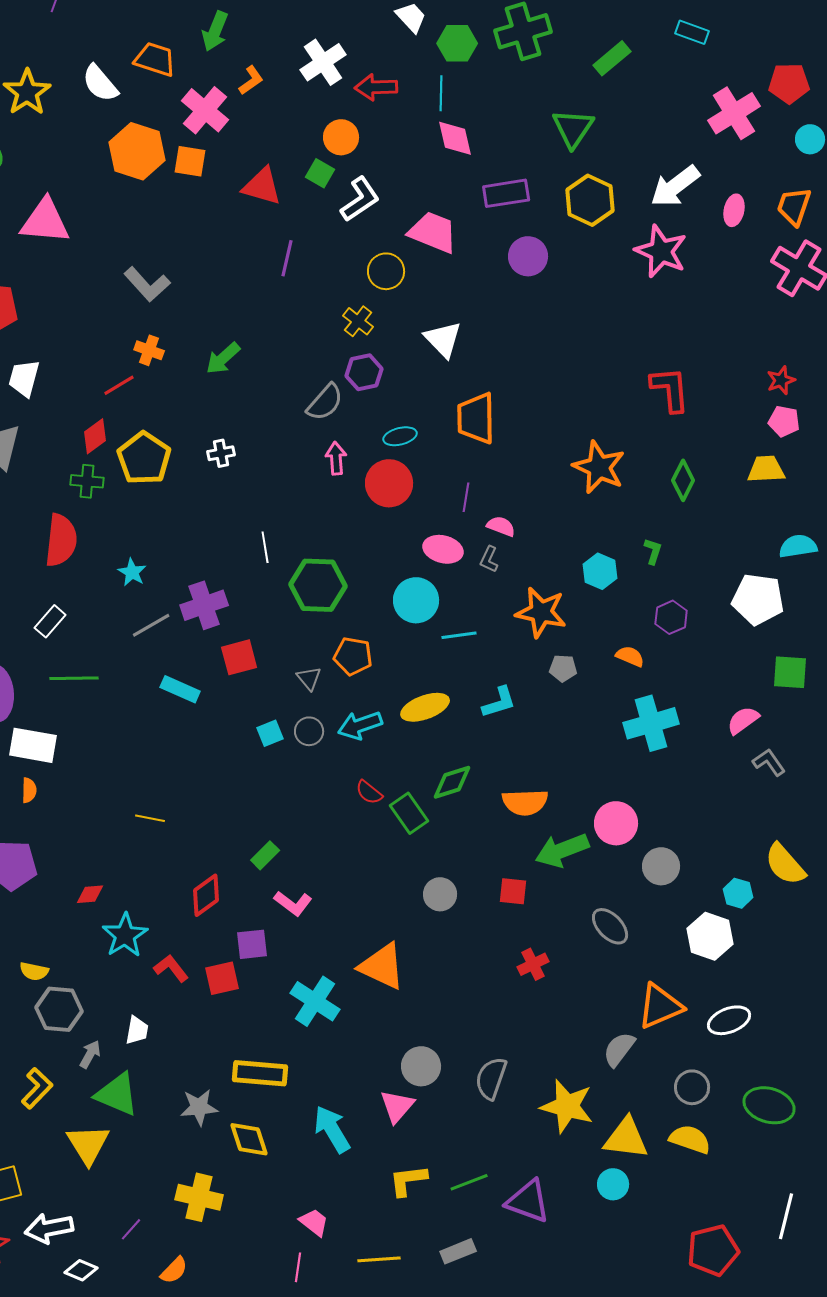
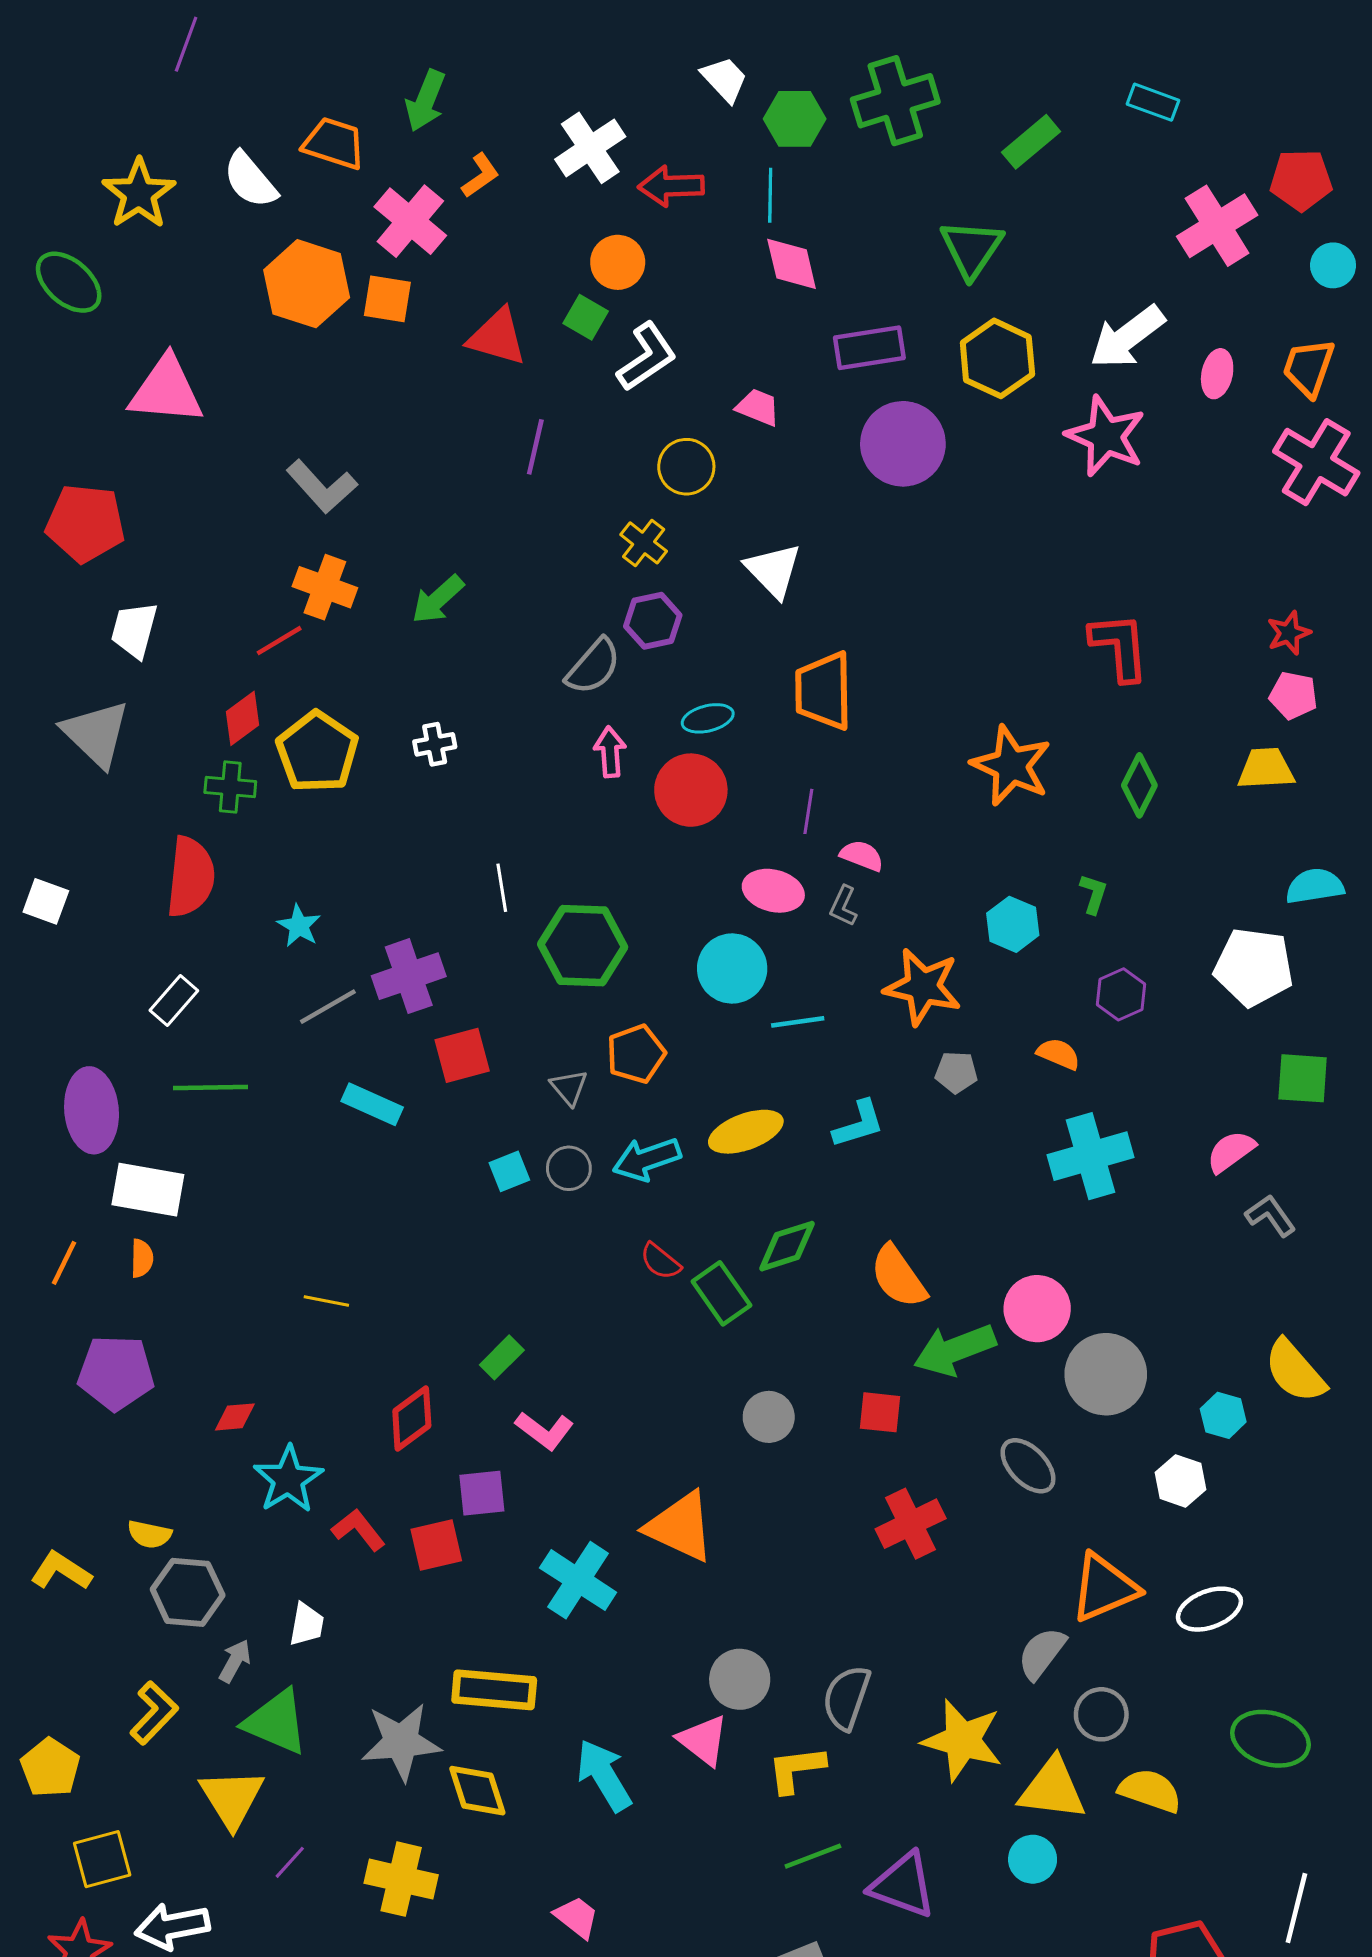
pink trapezoid: (433, 232) -> (758, 407), size x0.6
purple circle: (528, 256) -> (903, 444), size x1.4
orange cross: (149, 350) -> (325, 587), size x1.4
orange pentagon: (353, 656) -> (636, 1054), turned -30
orange semicircle: (525, 802) -> (898, 1277), turned 57
gray circle: (661, 866) -> (1106, 1374), size x1.4
white hexagon: (710, 936) -> (1181, 1481), size x0.7
red cross: (533, 964) -> (911, 1524), size x1.4
gray circle: (692, 1087) -> (1101, 1714), moved
pink triangle: (397, 1106) -> (703, 1740), turned -33
gray star: (199, 1107) -> (401, 1742), size x1.4
yellow L-shape: (408, 1180) -> (796, 1769), moved
purple line: (131, 1229) -> (290, 1862), moved

